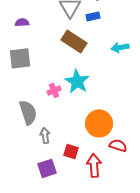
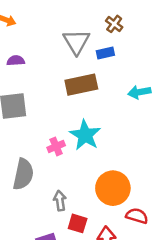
brown rectangle: (74, 41) -> (81, 85), turned -45
gray semicircle: (28, 112) -> (23, 174), turned 30
gray arrow: (45, 135) -> (60, 201), moved

